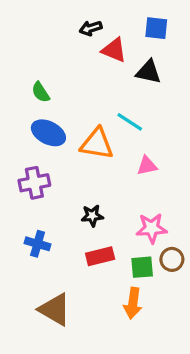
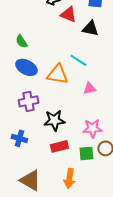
purple cross: (34, 183) -> (28, 101), moved
black star: (92, 216) -> (54, 120), size x1.5
orange arrow: (133, 303) -> (69, 178), moved

